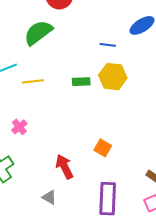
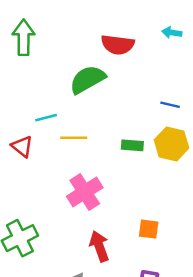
pink cross: (19, 127) -> (85, 192), moved, size x1.8
orange square: (103, 148) -> (149, 229), turned -30

